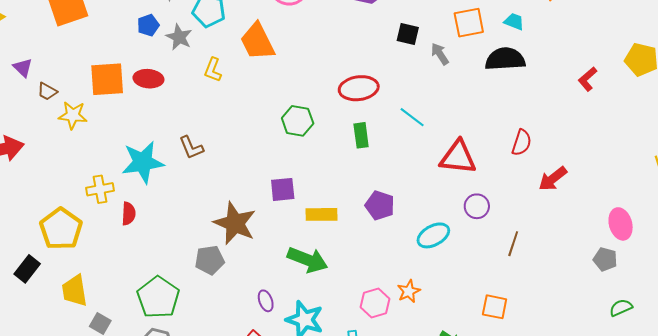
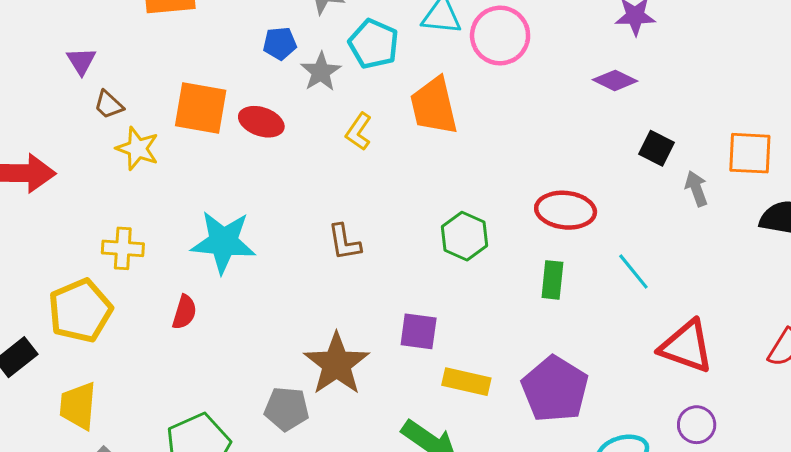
brown L-shape: (191, 147) -> (344, 242), moved
yellow cross: (100, 189) -> (123, 248), moved
purple pentagon: (380, 205) -> (555, 389), size x1.5

